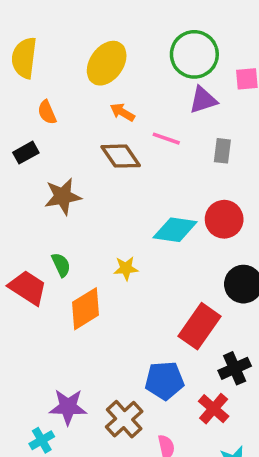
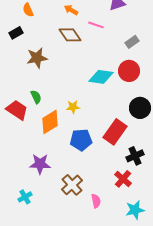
gray rectangle: (222, 151) -> (132, 42), moved, turned 48
yellow star: (126, 268) -> (73, 107), moved
blue pentagon: (164, 381) -> (81, 140), moved
purple star: (68, 407) -> (40, 164), moved

